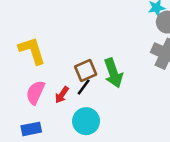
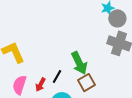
brown square: (86, 71) -> (86, 83), moved

